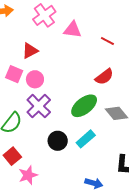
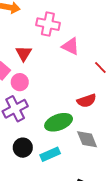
pink cross: (44, 15) -> (48, 24), turned 30
red triangle: (30, 51) -> (24, 53), turned -48

